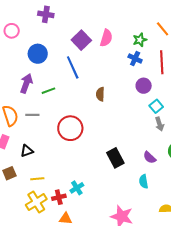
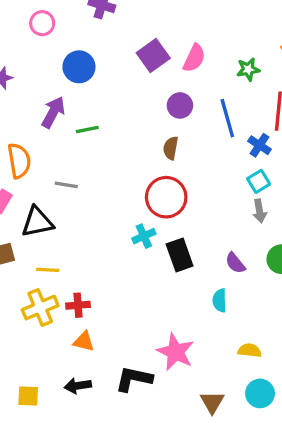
blue cross: (135, 59) -> (260, 145), moved
blue line: (73, 67) -> (227, 118), moved
purple circle: (144, 86) -> (180, 105), moved
gray line: (32, 115) -> (66, 185), moved
red circle: (70, 128) -> (166, 197), moved
black triangle: (27, 151) -> (37, 222), size x1.5
cyan cross: (77, 188) -> (144, 236), moved

